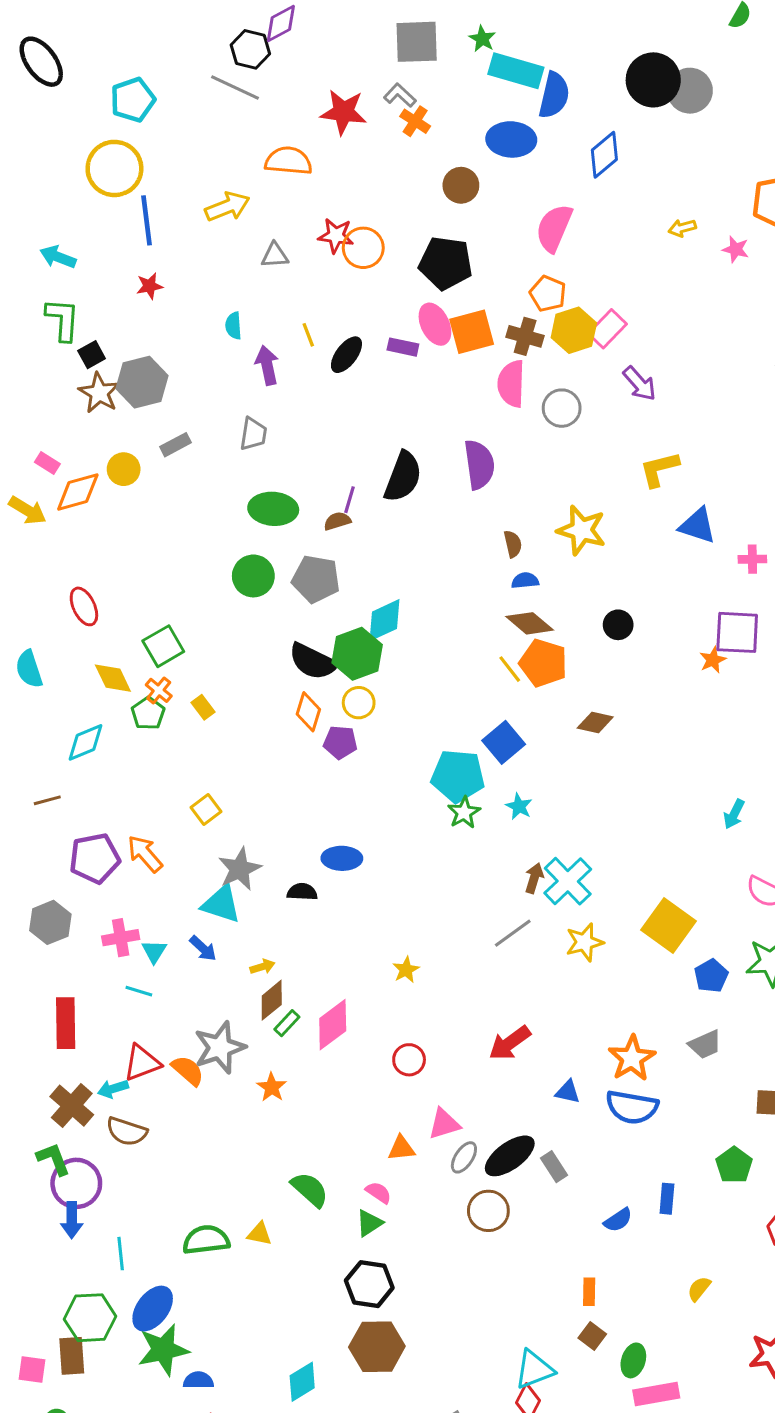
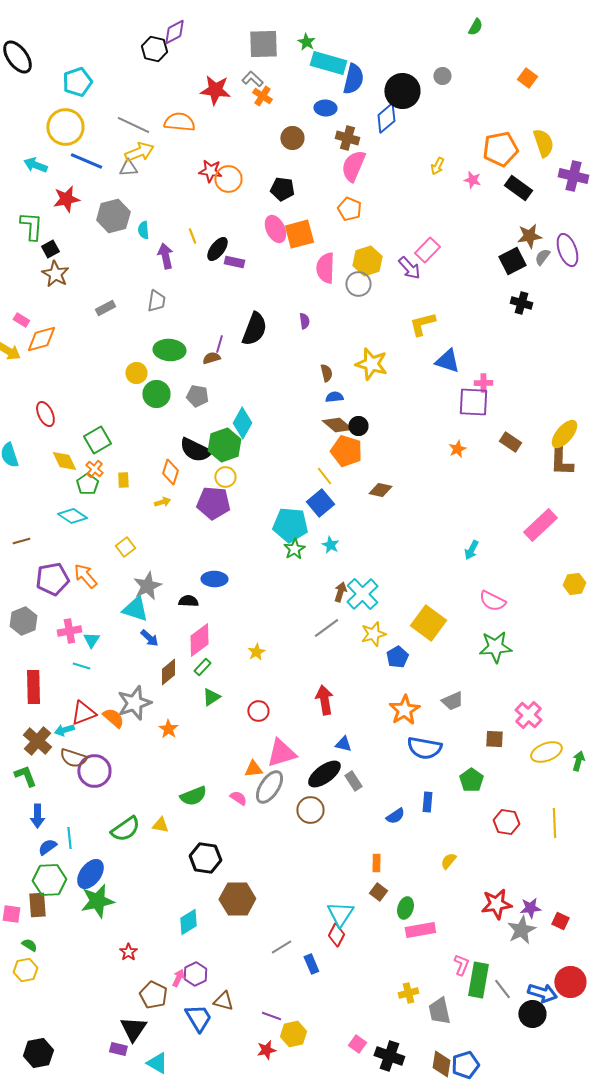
black circle: (653, 80) -> (402, 91), moved
gray line: (235, 88) -> (133, 125), moved
gray circle: (690, 91) -> (442, 76), size x0.6
blue ellipse: (511, 139) -> (325, 108), size x0.7
blue line: (147, 220) -> (86, 161), turned -60
yellow arrow: (682, 228) -> (437, 166), turned -48
gray triangle: (275, 255) -> (128, 168), moved
cyan arrow: (58, 257) -> (35, 165), moved
black pentagon: (446, 263) -> (282, 189), size x0.7
red star: (150, 286) -> (66, 199), moved, size x1.5
pink rectangle: (607, 329) -> (427, 250), moved
yellow hexagon: (574, 330) -> (367, 261), moved
brown cross: (525, 336) -> (347, 138), moved
purple rectangle: (403, 347) -> (234, 262), moved
gray hexagon: (142, 382) -> (113, 216), moved
purple semicircle: (479, 465) -> (304, 321), size x0.5
yellow circle: (124, 469) -> (136, 373), moved
gray pentagon: (316, 579) -> (197, 396), size x0.7
cyan diamond: (385, 620) -> (242, 423), turned -36
black circle: (618, 625) -> (358, 426), moved
purple square: (737, 632) -> (473, 402), moved
yellow line: (510, 669) -> (324, 476), moved
yellow rectangle: (203, 707) -> (123, 480), turned 35
orange diamond: (308, 712) -> (170, 472), moved
cyan diamond: (85, 742) -> (72, 516), moved, turned 56
purple pentagon: (340, 742) -> (213, 503), size x1.5
blue arrow: (203, 948) -> (149, 638), moved
yellow arrow: (263, 967) -> (162, 502), moved
blue pentagon: (711, 976) -> (397, 657), moved
green rectangle: (287, 1023) -> (202, 667), moved
pink diamond: (333, 1025) -> (199, 640), moved
red arrow: (510, 1043) -> (324, 700), turned 116
blue triangle: (568, 1092) -> (343, 744), moved
blue semicircle: (632, 1107) -> (424, 748), moved
pink triangle: (444, 1124) -> (281, 753), size x1.4
gray ellipse: (464, 1157) -> (269, 787), moved, size x1.6
purple circle: (76, 1183) -> (94, 771), moved
green semicircle: (310, 1189) -> (193, 796), turned 116
green triangle: (369, 1223) -> (211, 697), moved
green semicircle: (206, 1240) -> (125, 829), turned 152
black hexagon: (369, 1284) -> (205, 858), moved
cyan triangle: (534, 1370) -> (340, 914), turned -36
blue semicircle: (198, 1380) -> (47, 847), moved, turned -36

